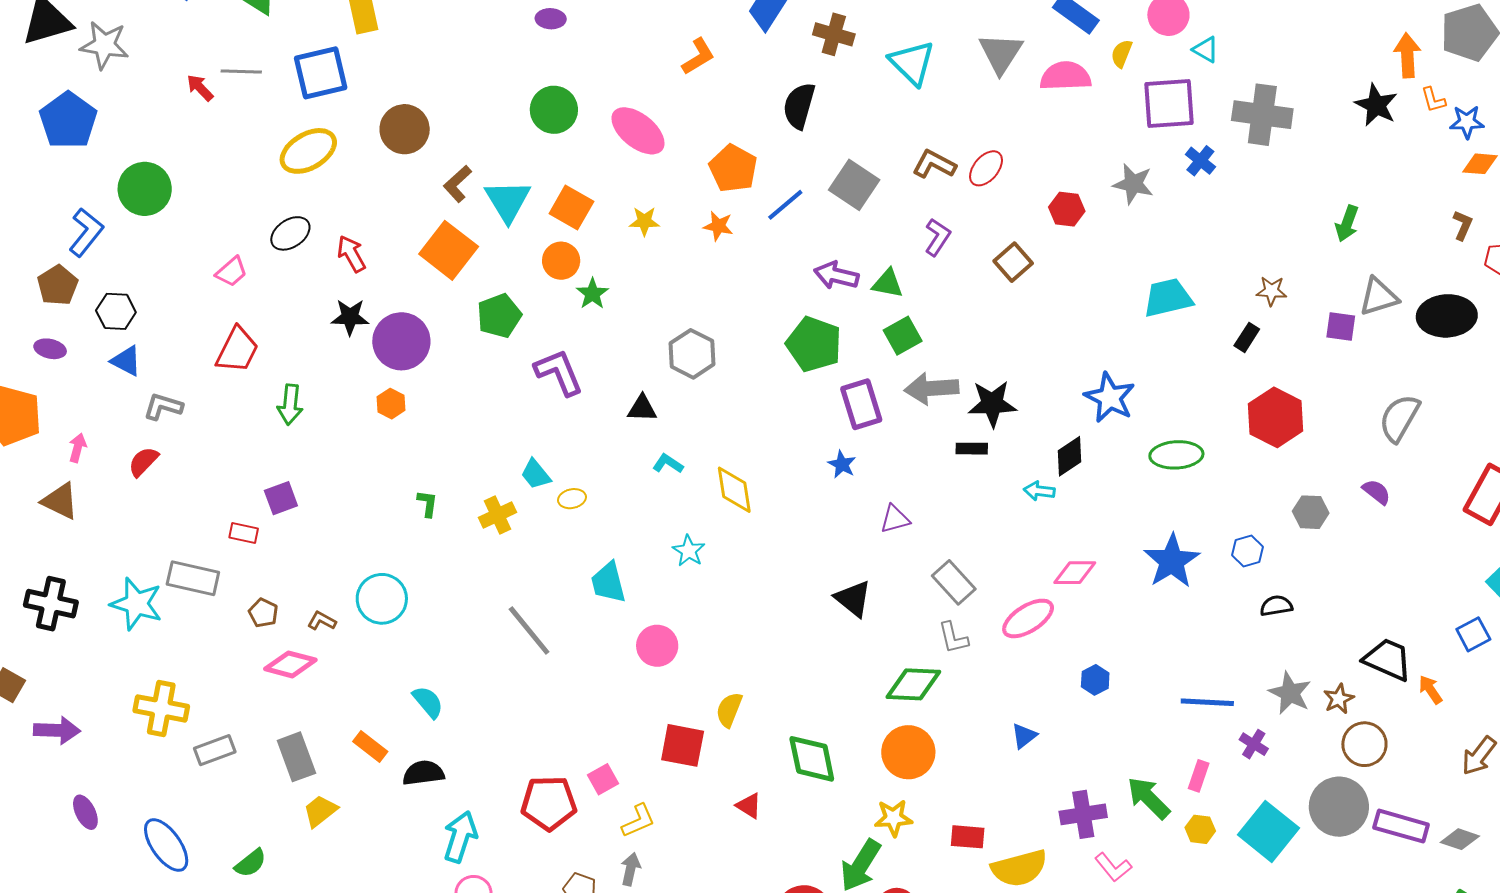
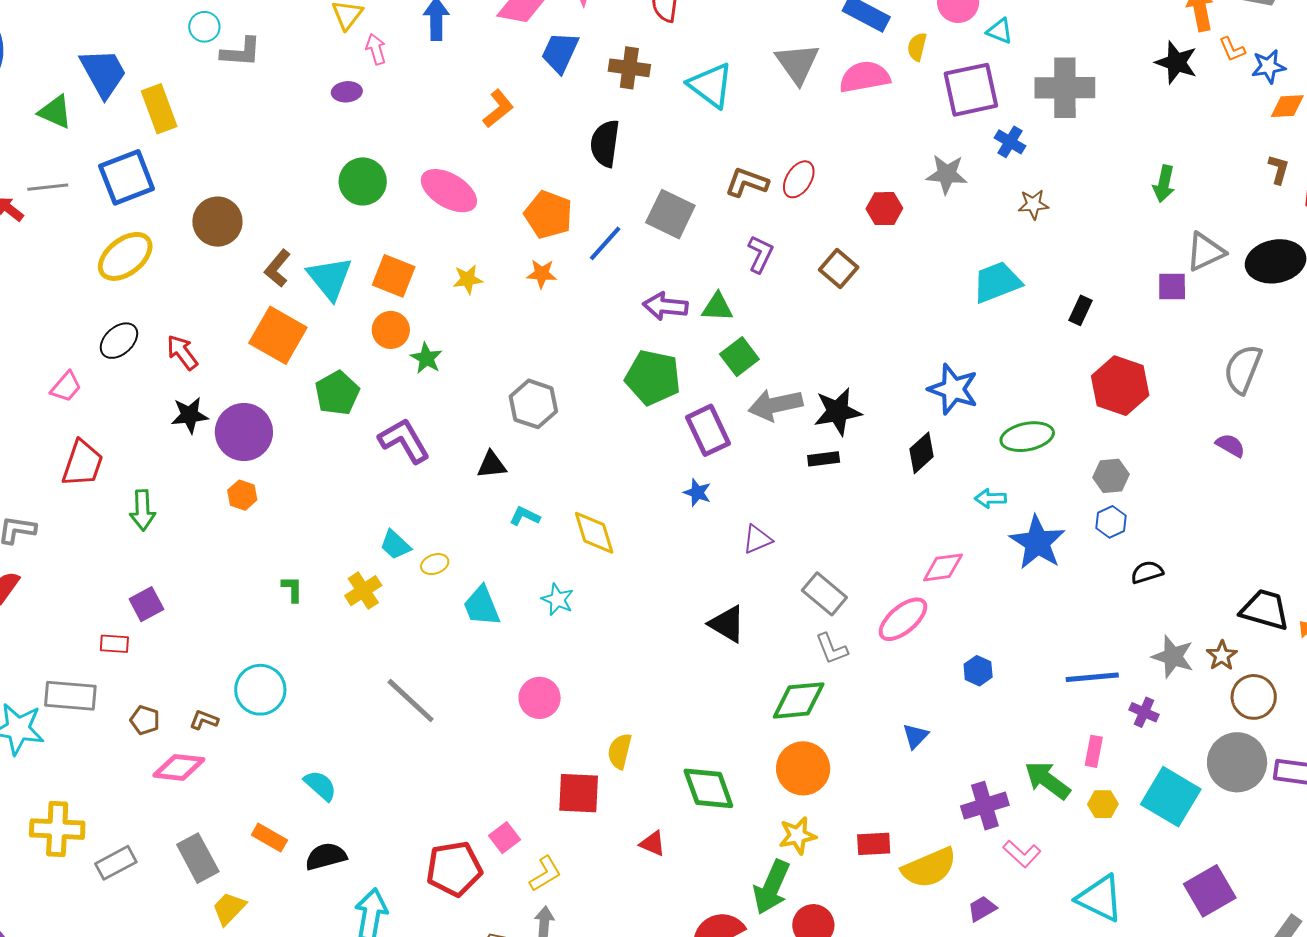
brown star: (1271, 291) -> (1033, 204), moved
cyan arrow: (1039, 491) -> (990, 498), moved
gray hexagon: (1311, 512) -> (1111, 476), moved
cyan trapezoid: (608, 583) -> (482, 606), moved

